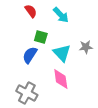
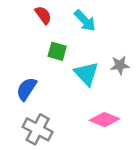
blue semicircle: (30, 55) -> (26, 89), moved
pink diamond: (61, 79) -> (105, 120), moved, turned -60

